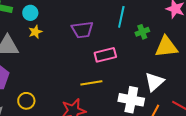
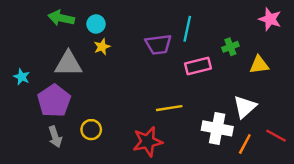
cyan line: (121, 17) -> (187, 29), moved
yellow triangle: (166, 47) -> (259, 65), size x0.7
pink rectangle: (105, 55) -> (198, 66), moved

